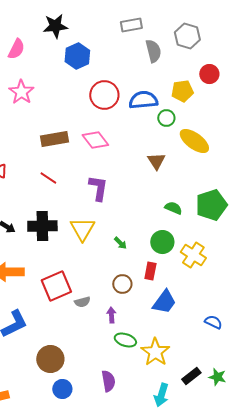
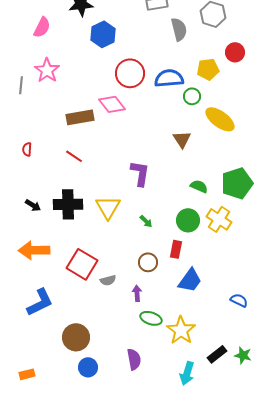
pink diamond: (95, 140) -> (112, 104), moved
purple L-shape: (98, 188) -> (140, 173), moved
yellow cross: (193, 255) -> (219, 219), moved
red square: (56, 286) -> (82, 264), turned -36

